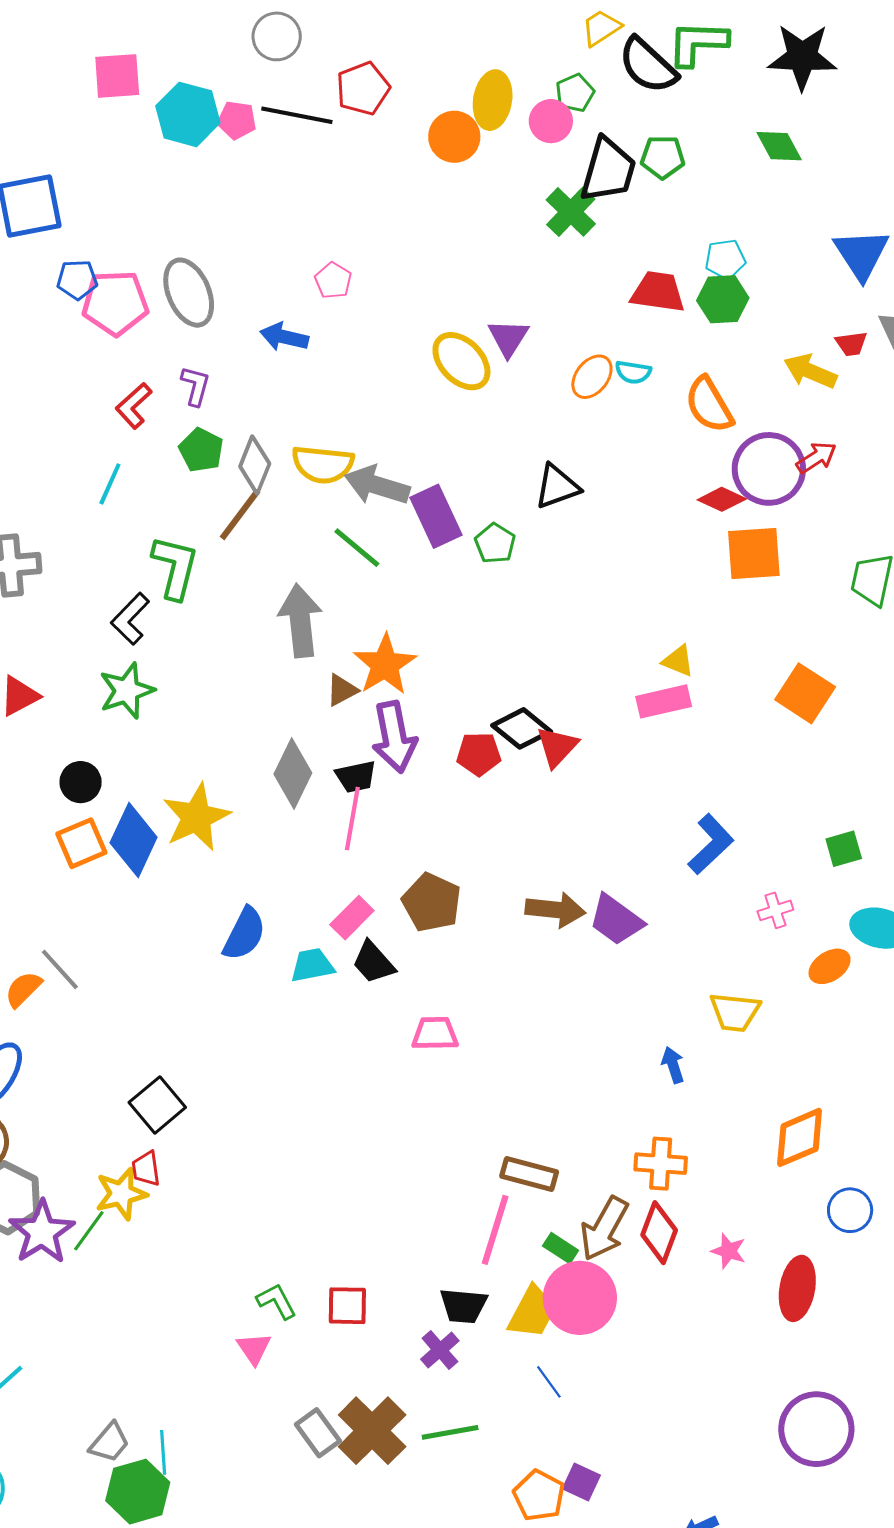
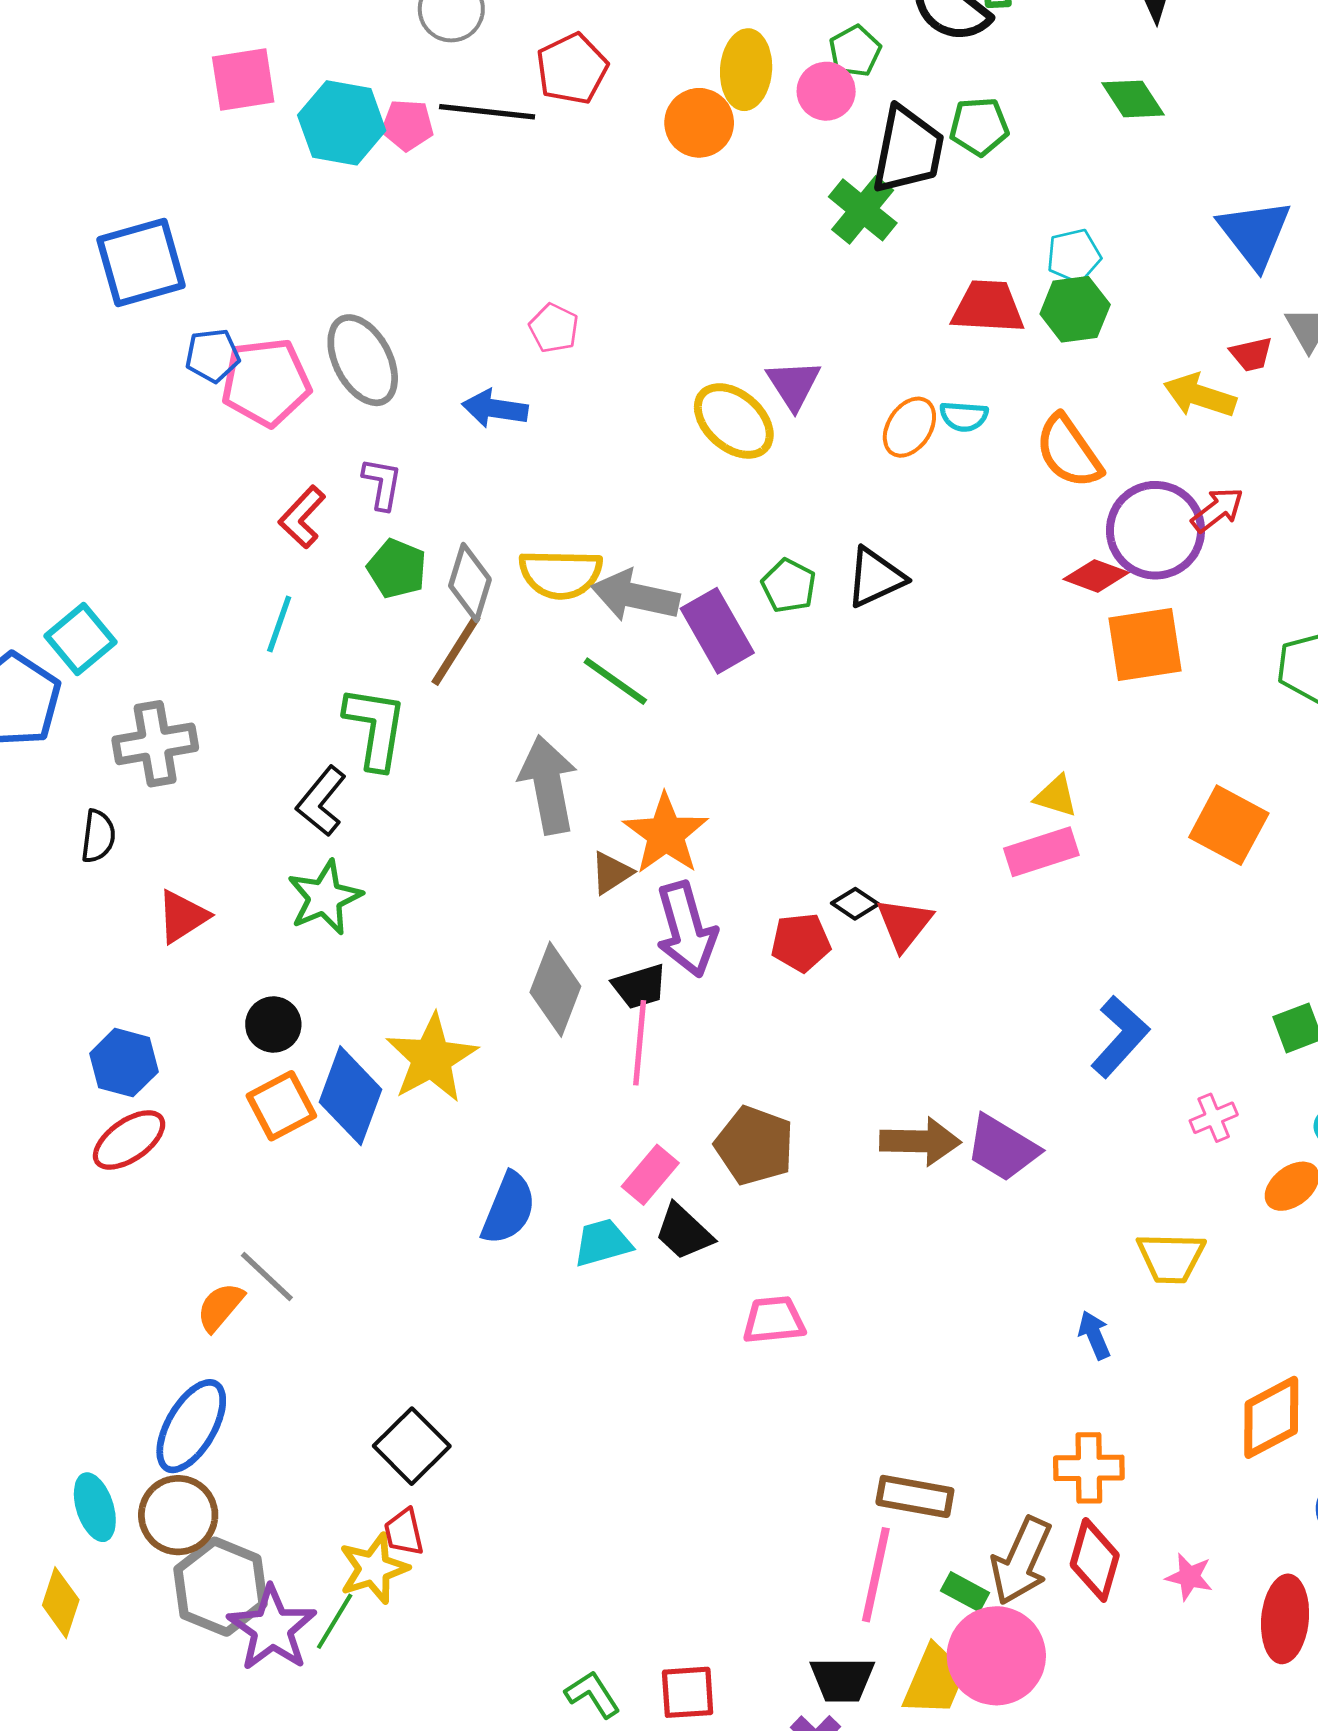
green pentagon: (495, 543) -> (789, 586), moved
black diamond: (522, 728) -> (855, 904), size x0.6

